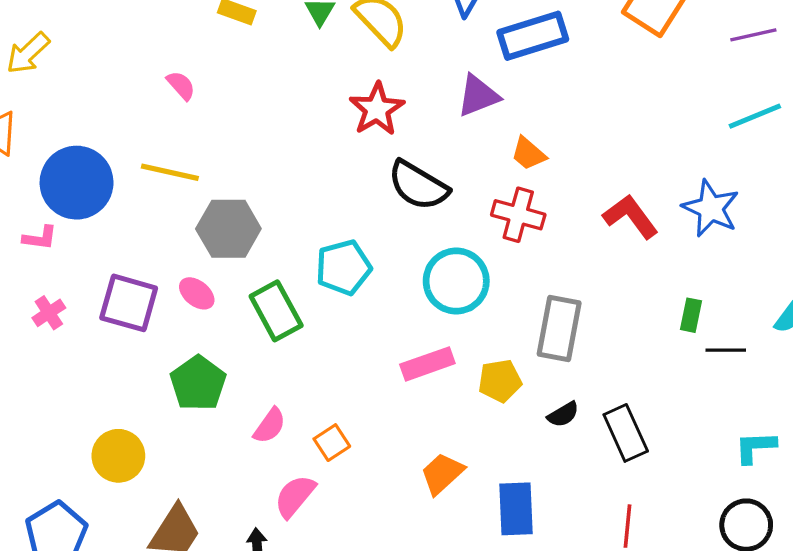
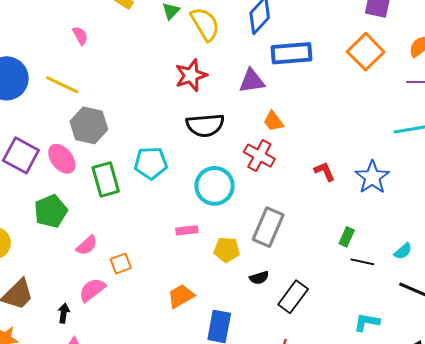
black semicircle: (418, 185) -> (205, 125), turned -48
red L-shape: (631, 217) -> (325, 171), size x0.7
pink ellipse: (197, 293) -> (62, 159), size x1.4
pink rectangle: (427, 364) -> (187, 230), size x0.7
black rectangle: (626, 433) -> (293, 297), turned 48

